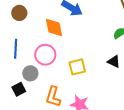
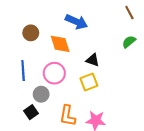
brown circle: (19, 13) -> (31, 33), moved
black triangle: (114, 62) -> (93, 60), moved

